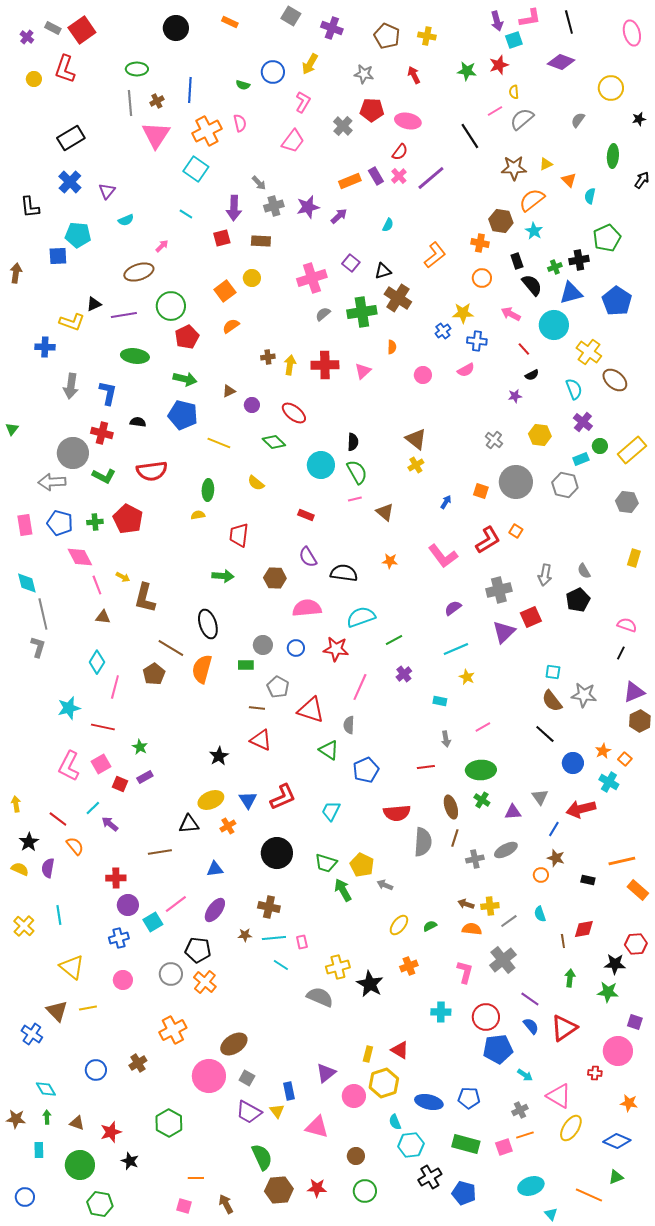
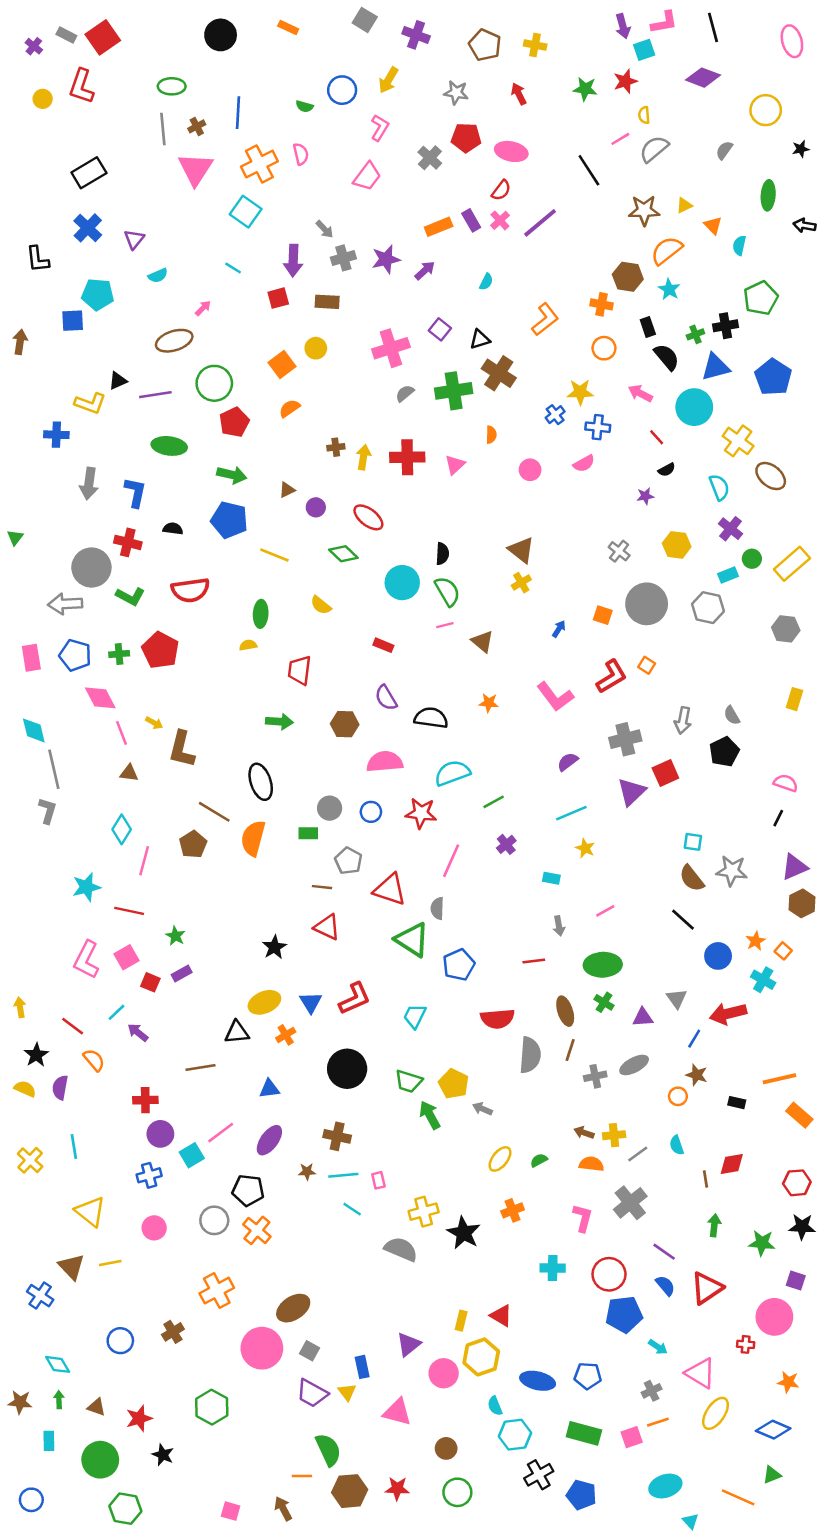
black arrow: (642, 180) -> (804, 225), turned -114
green triangle: (329, 750) -> (412, 940), size x1.4
black star: (615, 964) -> (802, 1227), moved
orange line: (196, 1178) -> (302, 1476), moved

